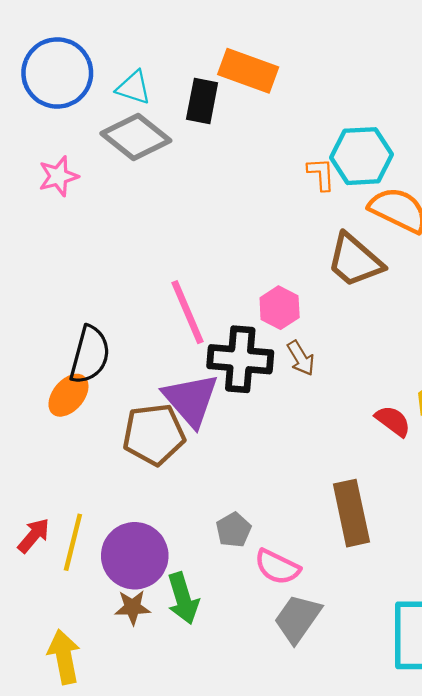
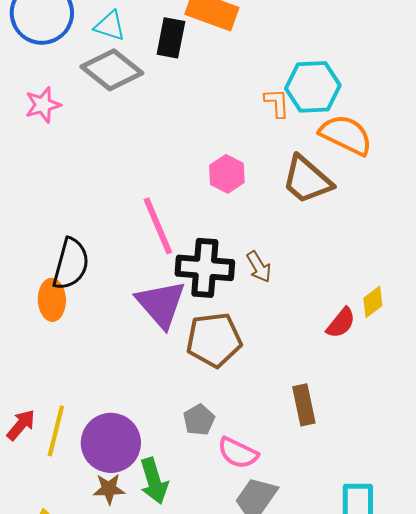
pink hexagon: (280, 308) -> (227, 174), moved
orange ellipse: (68, 395) -> (52, 300), turned -42
red semicircle: (393, 421) -> (341, 323), turned 92
brown pentagon: (154, 434) -> (214, 340), moved
brown rectangle: (351, 513) -> (304, 405), size x0.7

